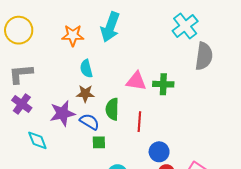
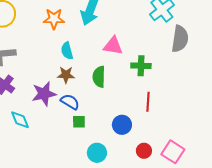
pink triangle: (136, 81) -> (113, 46), moved
green semicircle: (112, 109) -> (99, 77), moved
red line: (139, 122) -> (148, 102), moved
blue circle: (159, 152) -> (122, 125), moved

